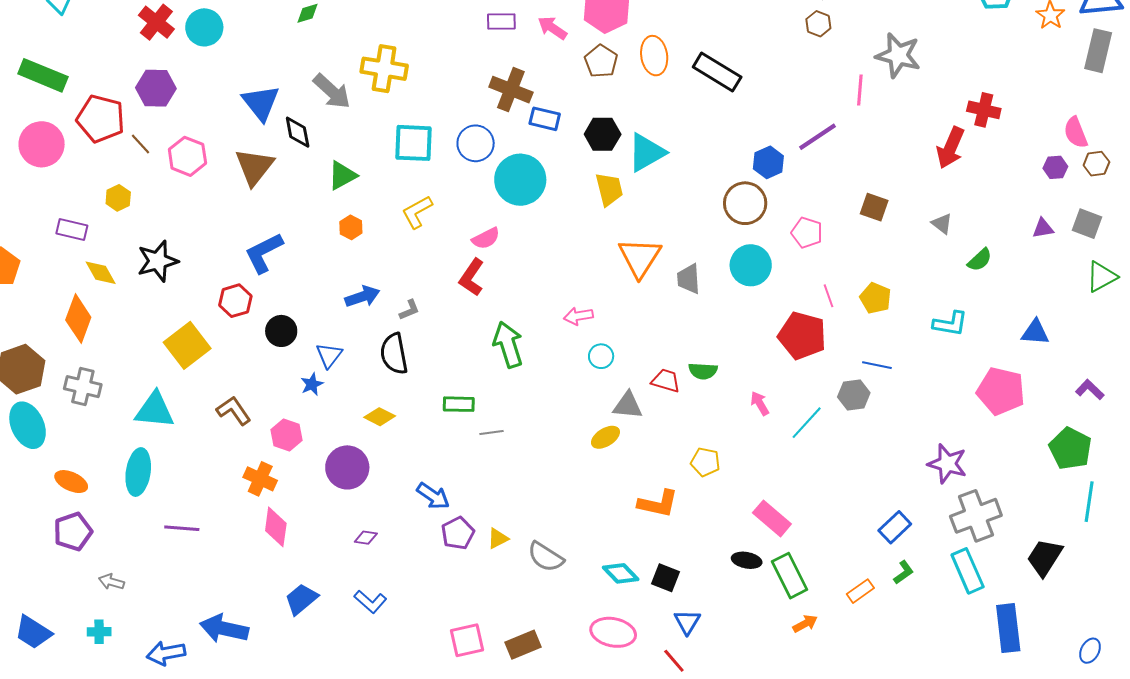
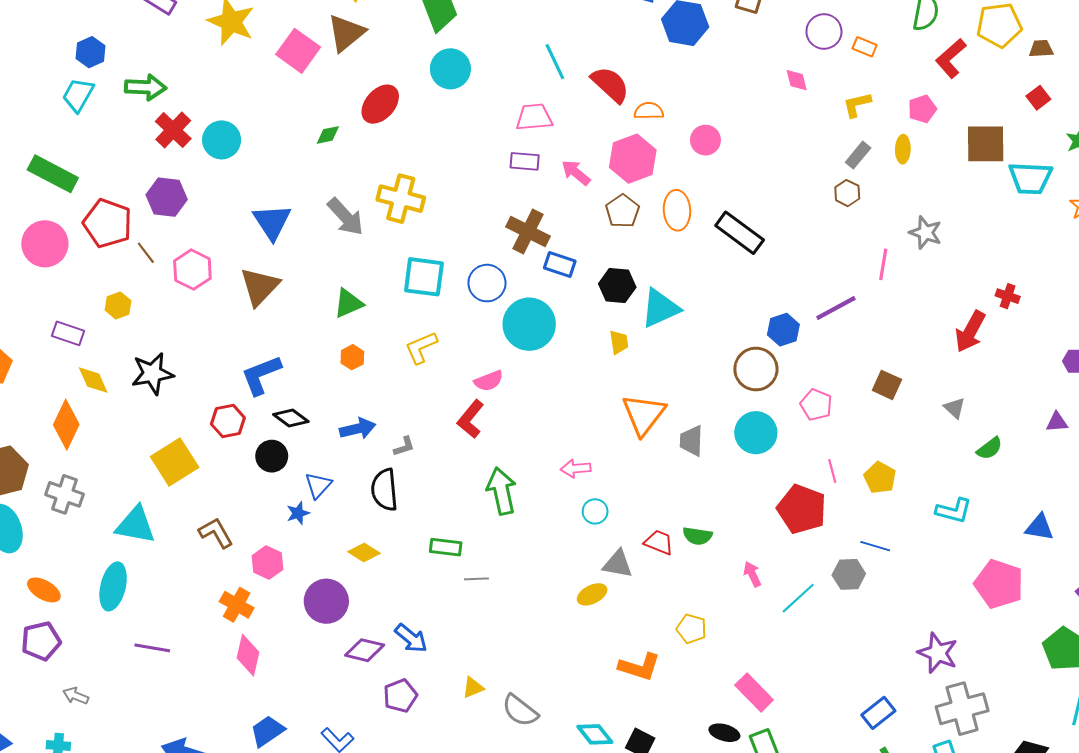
gray star: (898, 55) -> (925, 233), size x0.7
red cross: (984, 110) -> (1008, 296), size x0.7
black diamond: (298, 132) -> (291, 418), moved, turned -48
yellow trapezoid: (609, 189) -> (619, 342), size x0.7
purple pentagon: (458, 533) -> (400, 696), moved
purple diamond: (366, 538) -> (365, 650), moved, size x1.6

